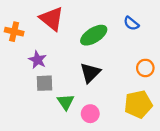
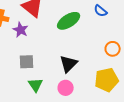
purple star: (37, 60) -> (21, 30), moved
black triangle: (90, 73) -> (69, 64), moved
green triangle: (66, 102) -> (36, 85), moved

